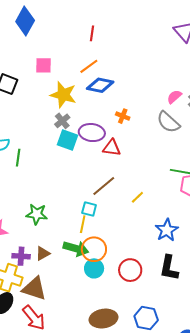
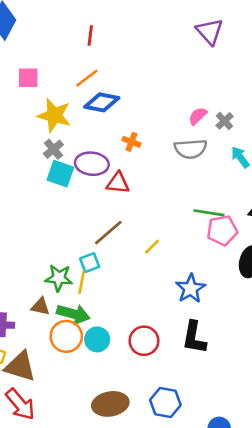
gray semicircle: (168, 122) -> (191, 149), turned -45
cyan square: (89, 209) -> (90, 263), turned -35
green star: (37, 214) -> (59, 278), moved
orange circle: (94, 249) -> (66, 336), moved
brown triangle: (43, 253) -> (40, 307), moved, turned 42

